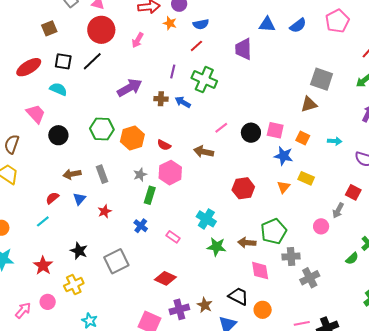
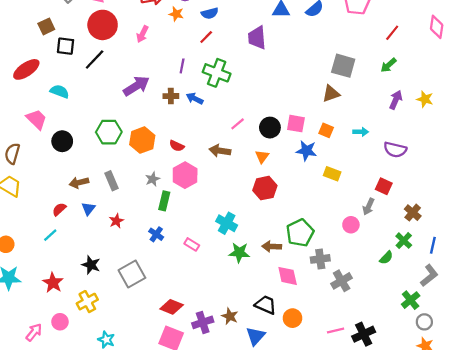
black square: (63, 61) -> (66, 46), moved
orange triangle: (284, 187) -> (262, 157), moved
red diamond: (165, 278) -> (172, 307), moved

